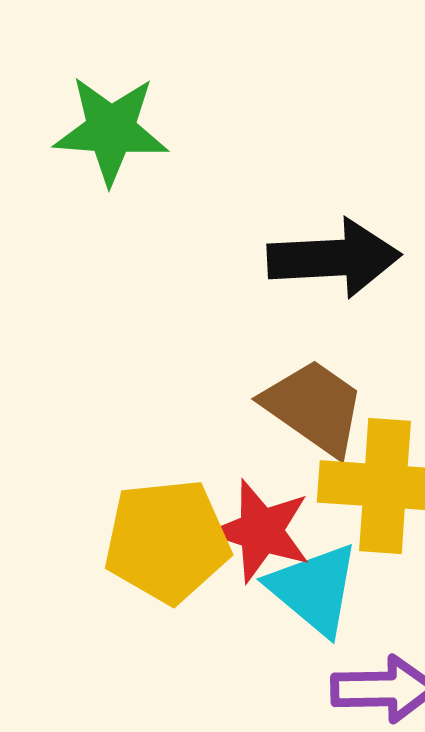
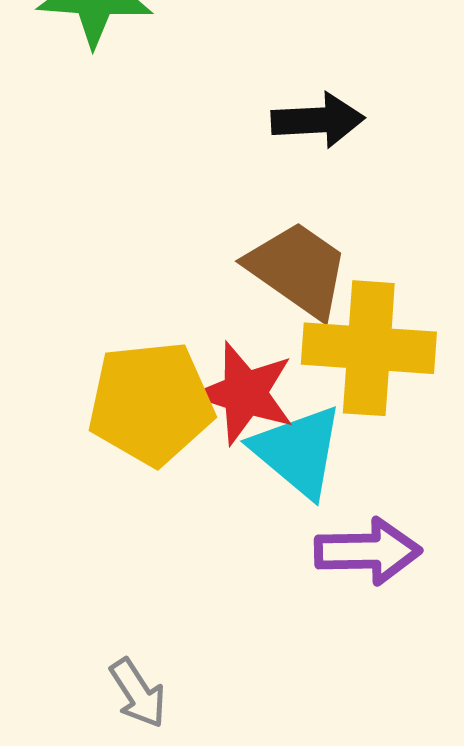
black arrow: (334, 258) -> (318, 120), size x0.7

